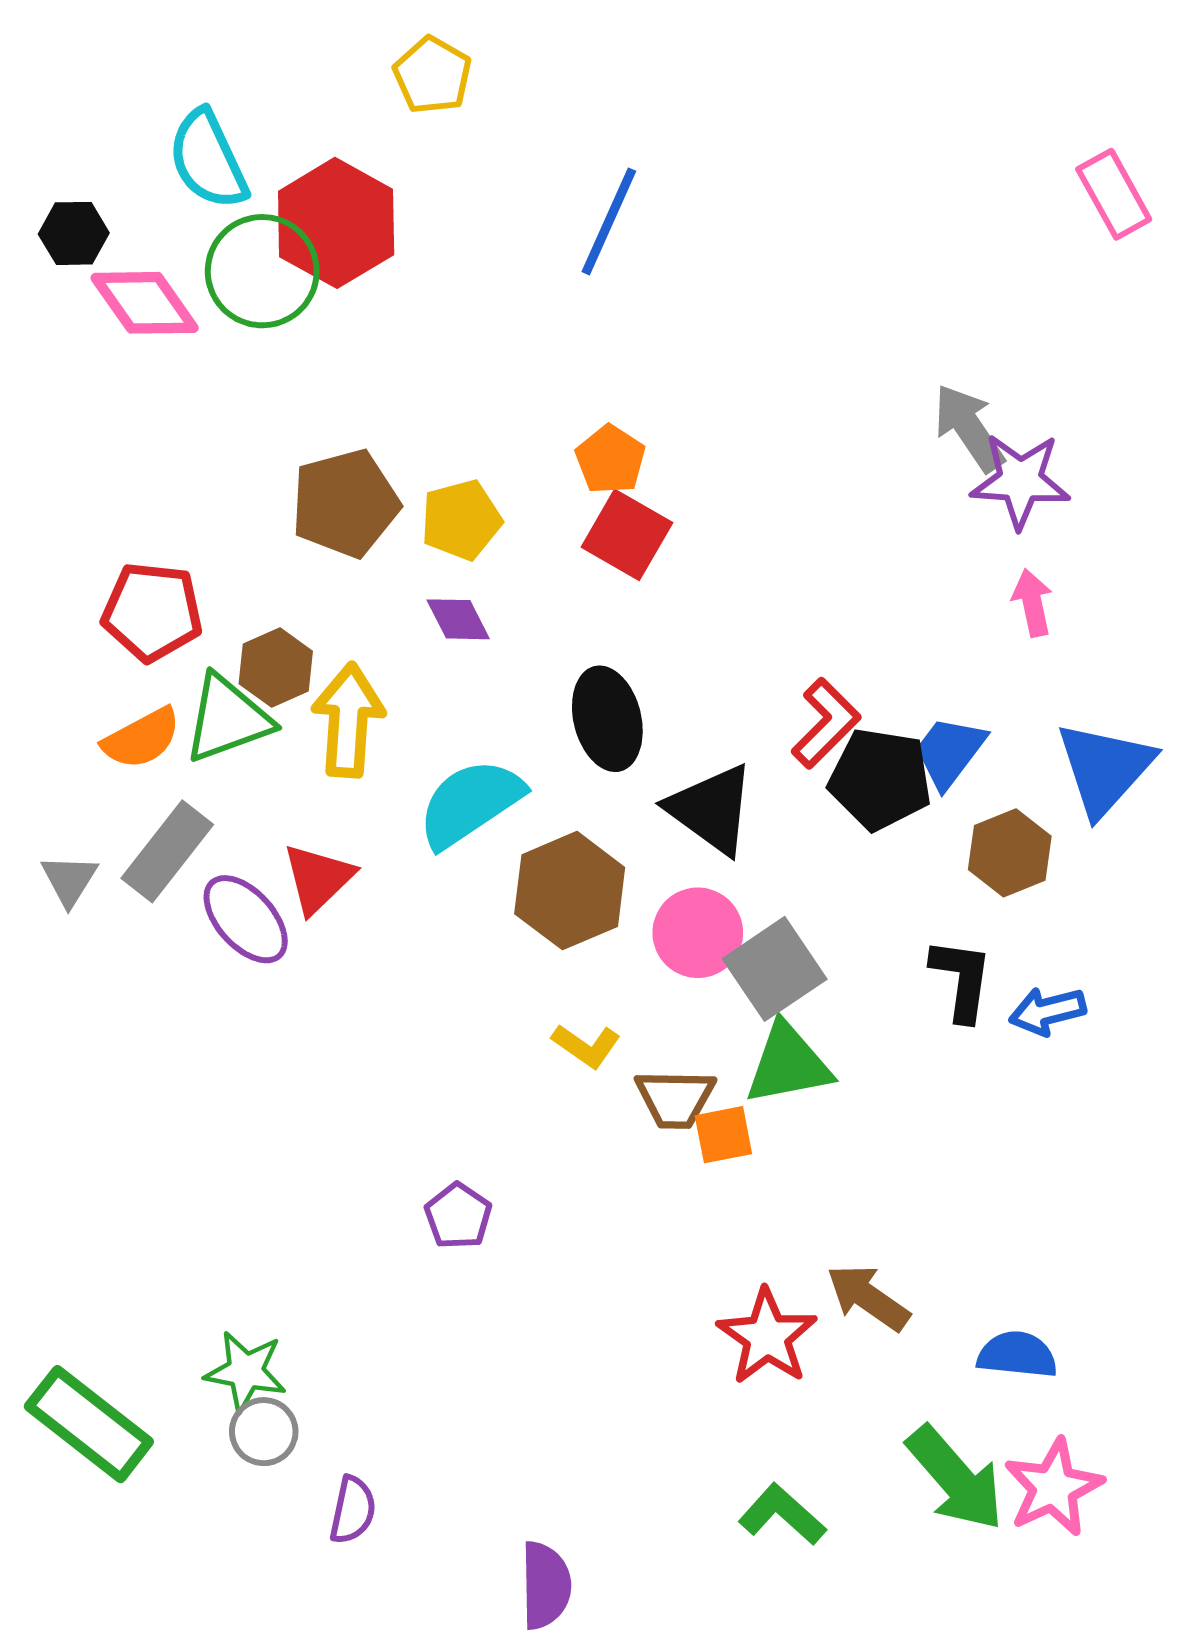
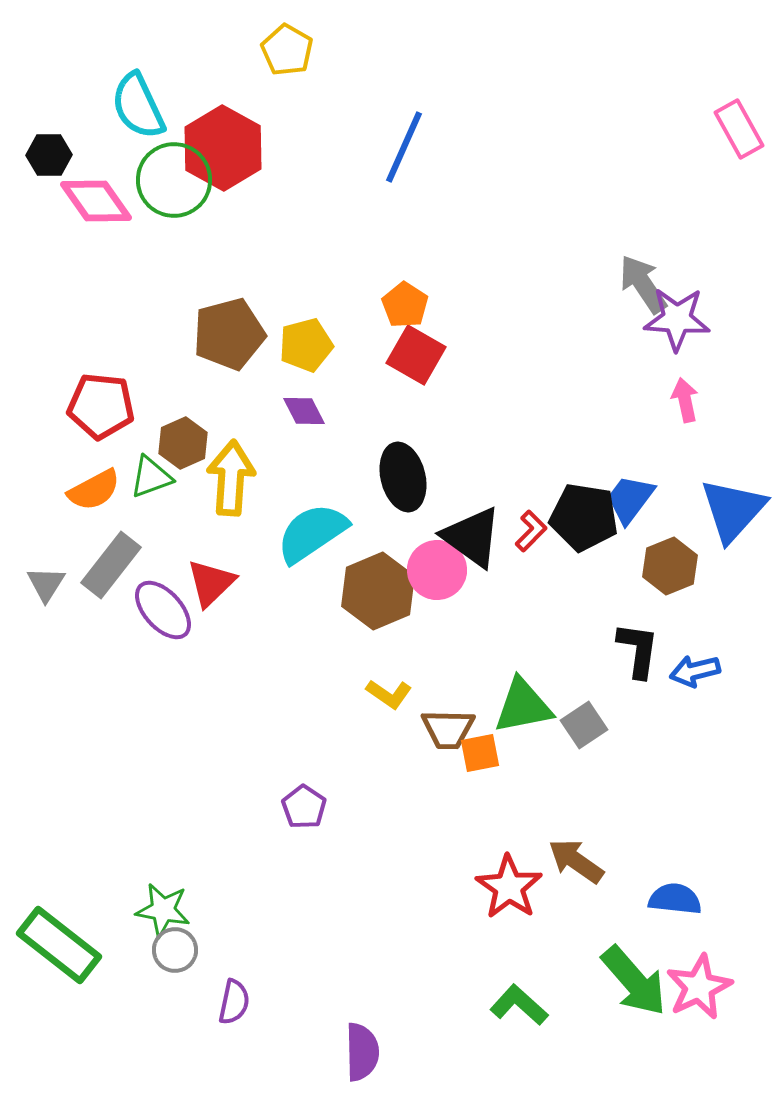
green triangle: (228, 719) -> (151, 477), size x0.7
red L-shape: (826, 723) -> (531, 531), moved, size x0.7
pink circle: (698, 933) -> (437, 570), moved
gray square: (775, 969) -> (584, 725), moved, size x0.7

